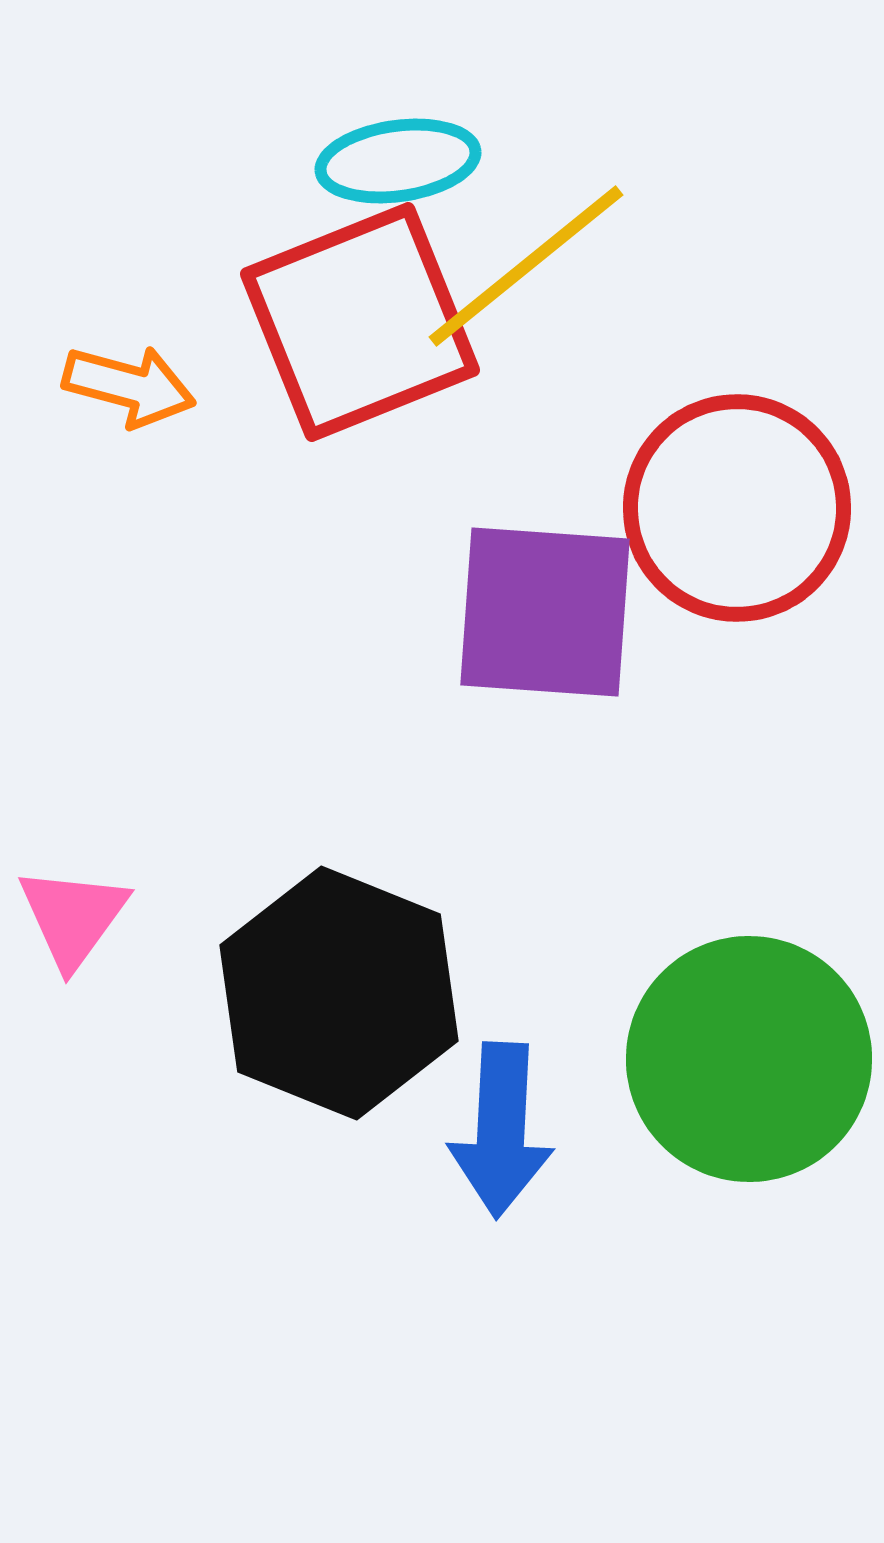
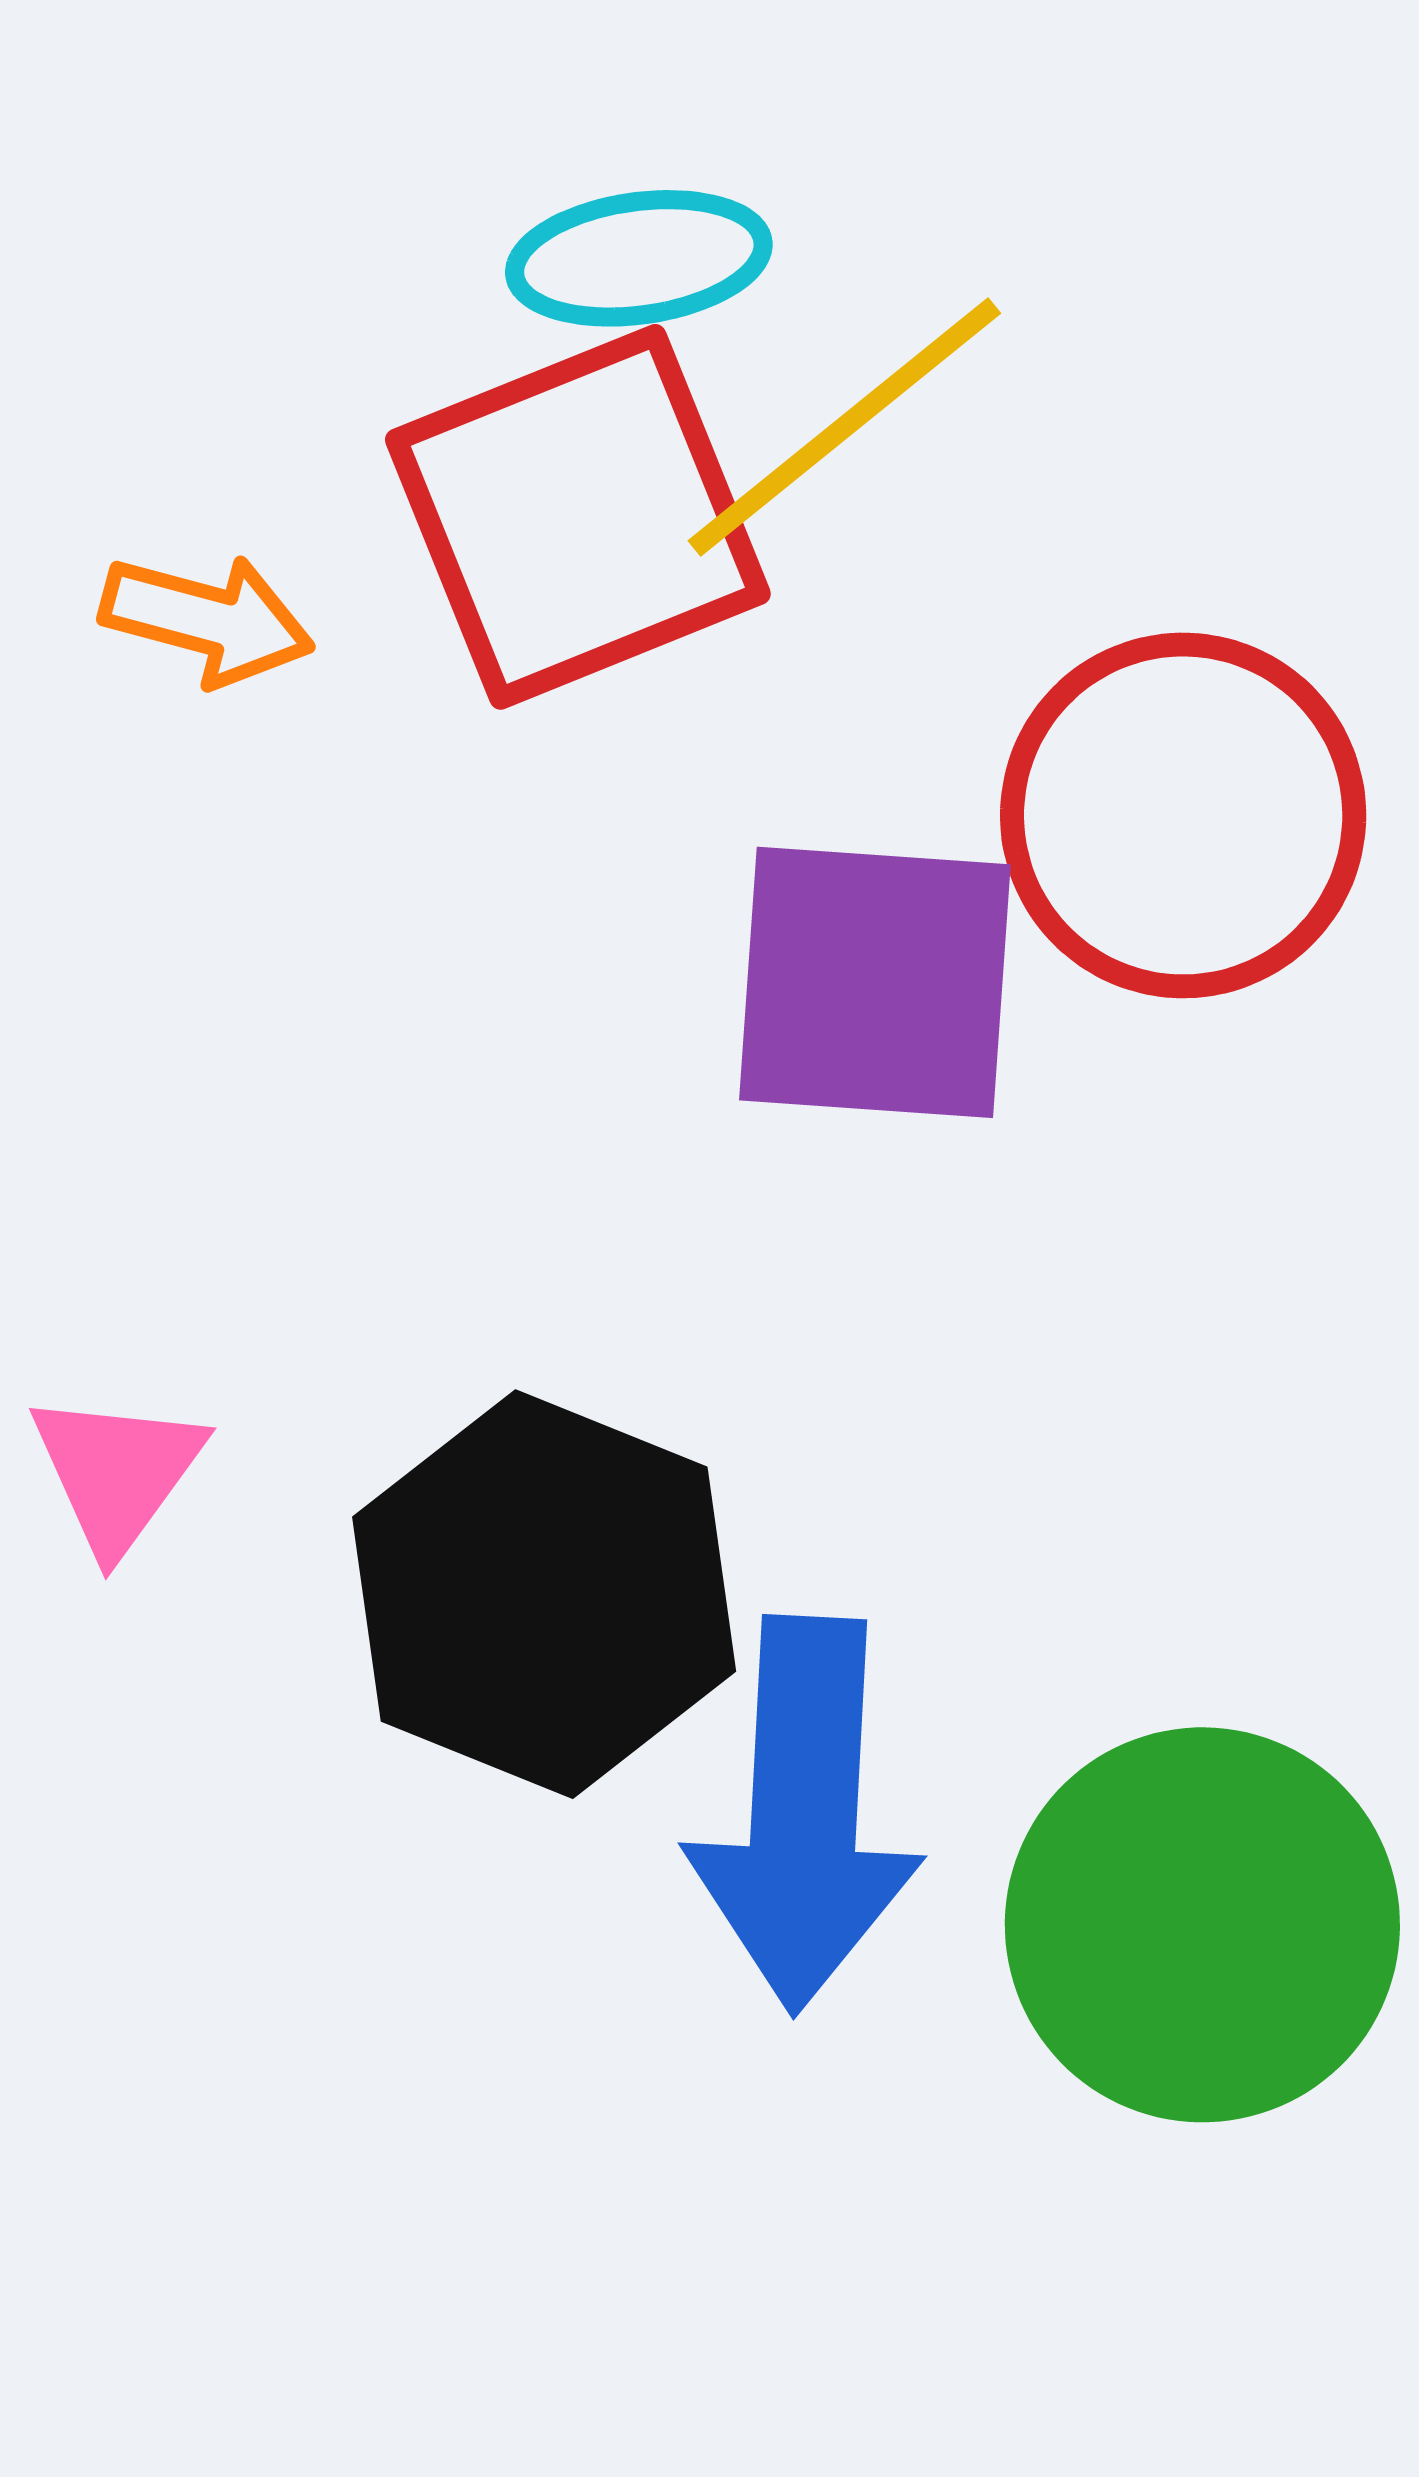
green circle: (749, 1059) -> (1202, 1925), moved
blue arrow: (501, 1130) -> (804, 1814), size x1.4

